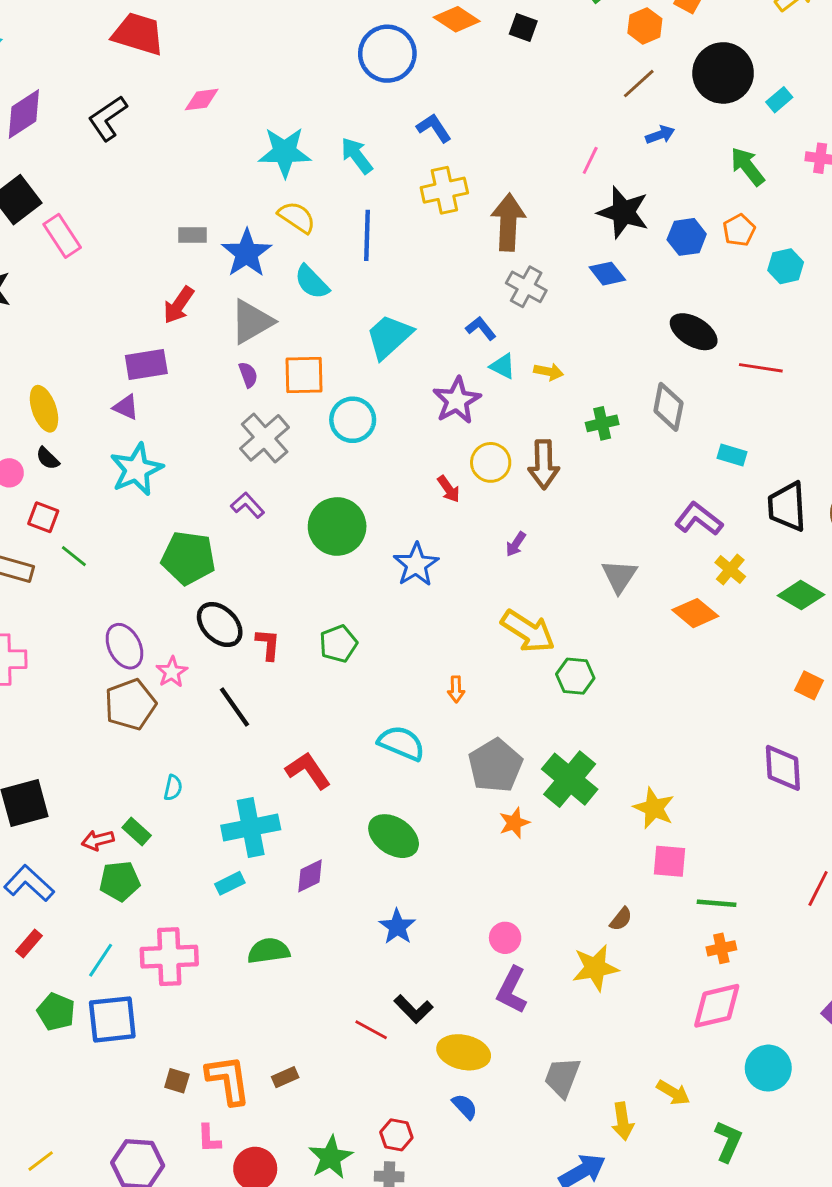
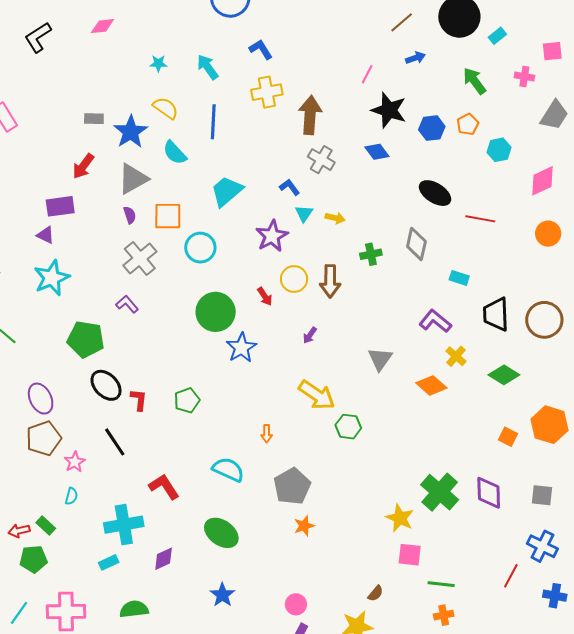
cyan star: (285, 152) -> (158, 63), size x0.5
cyan triangle: (503, 366) -> (304, 213), turned 36
green circle: (337, 526) -> (216, 312), moved
pink star: (172, 672) -> (75, 462), moved
green cross: (570, 779) -> (440, 492), moved

